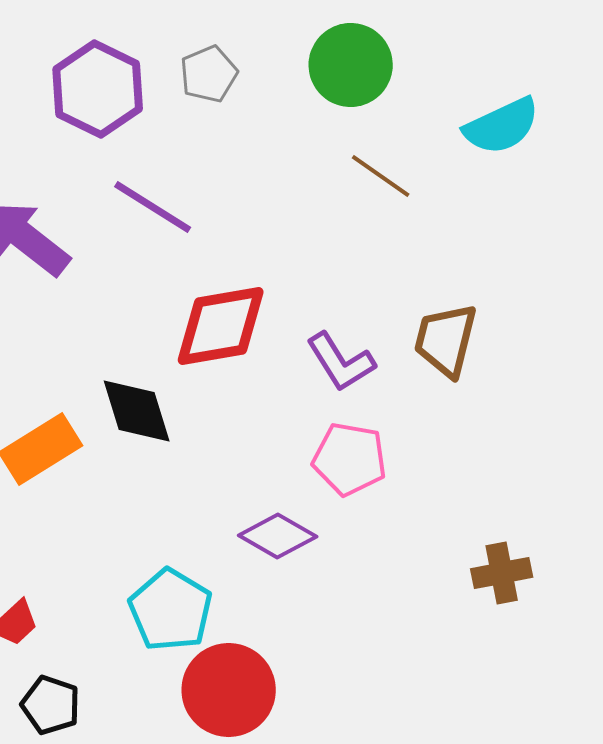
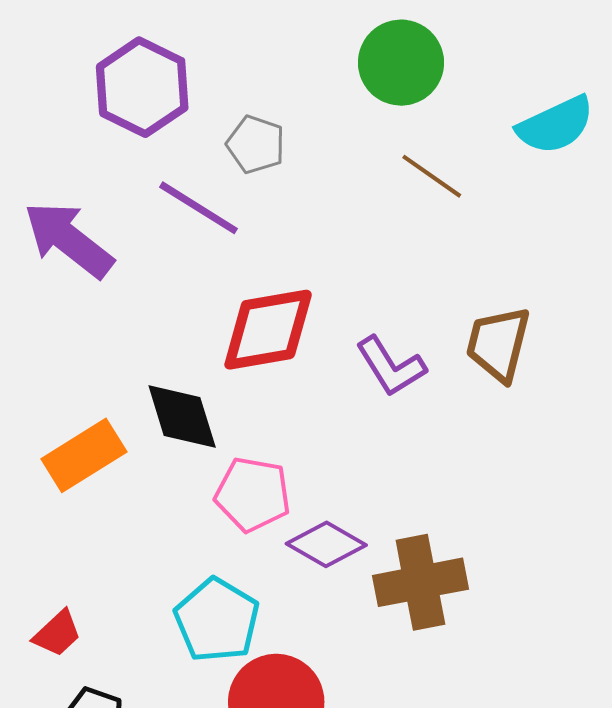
gray pentagon: (209, 74) -> (256, 144), moved, turned -30
pink pentagon: (350, 459) -> (253, 494), moved
brown cross: (502, 573) -> (420, 582), moved, size x1.5

